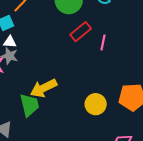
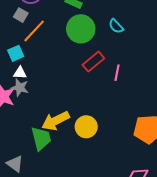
yellow circle: (96, 104) -> (86, 127), moved

